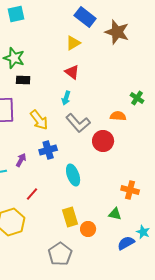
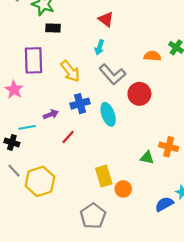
orange semicircle: (118, 116) -> (152, 56), moved
purple arrow: (21, 160) -> (51, 114), turned 40
cyan ellipse: (73, 175) -> (108, 114), moved
red line: (32, 194) -> (68, 137), moved
green triangle: (115, 214) -> (147, 158), moved

